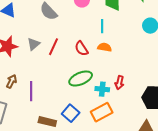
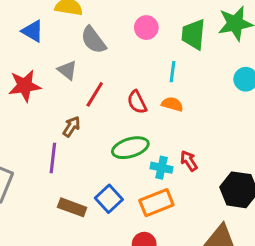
gray triangle: (34, 44) -> (67, 70), moved, turned -48
brown arrow: (11, 81) -> (71, 127), moved
red arrow: (119, 83) -> (189, 161), turned 128

